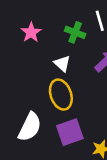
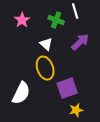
purple square: (70, 132) -> (67, 88), moved

